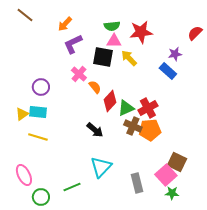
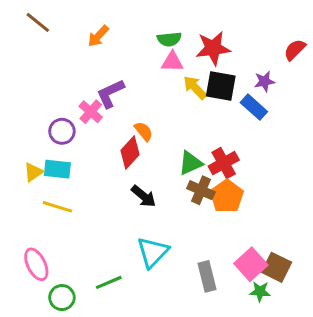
purple L-shape: (73, 44) -> (110, 94), moved
black square: (103, 57) -> (221, 86), moved
pink cross: (79, 74) -> (91, 112), moved
red diamond: (110, 101) -> (130, 152), moved
orange pentagon: (150, 130) -> (227, 196), turned -30
brown square: (177, 162) -> (277, 267), moved

